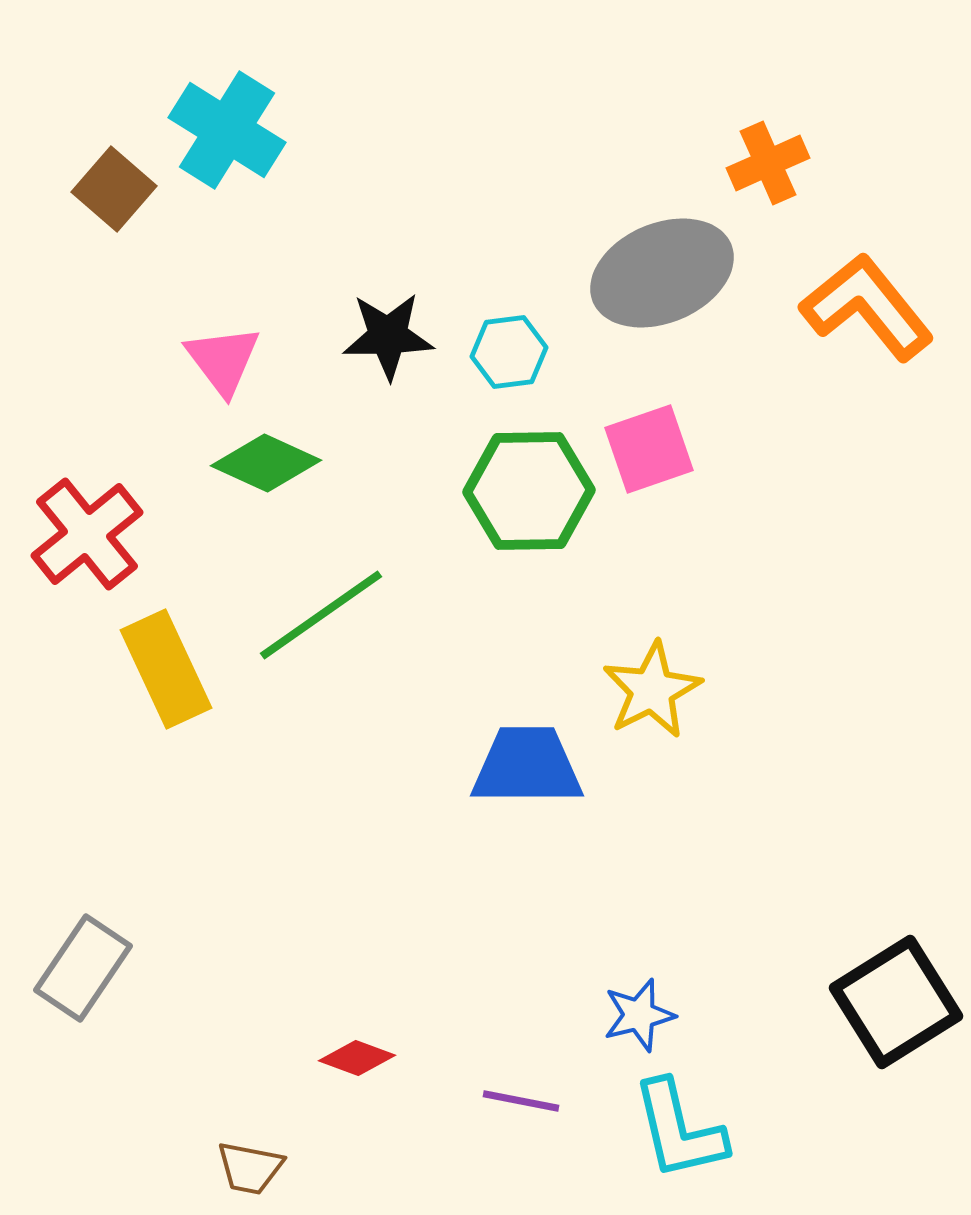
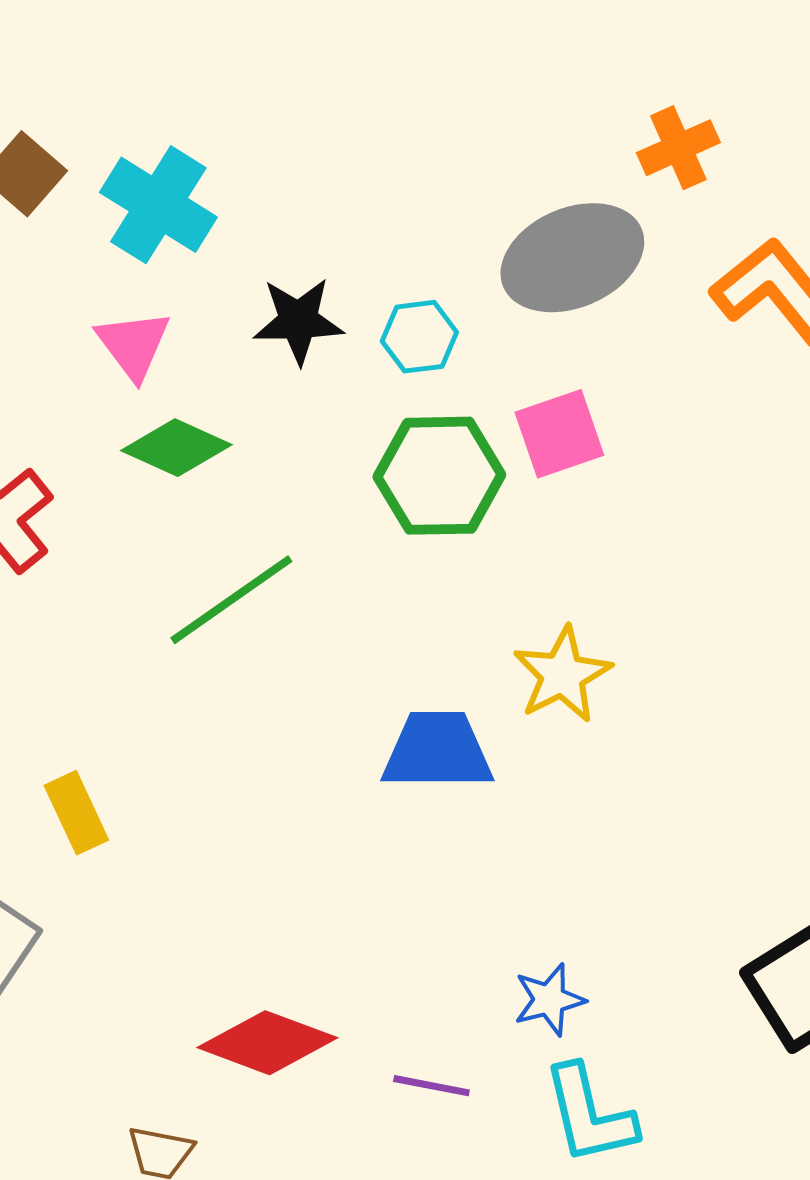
cyan cross: (227, 130) -> (158, 205), moved
yellow rectangle: (166, 669) -> (76, 813), moved, size x0.7
red diamond: (357, 1058) -> (267, 1043), size x1.8

